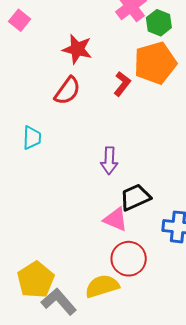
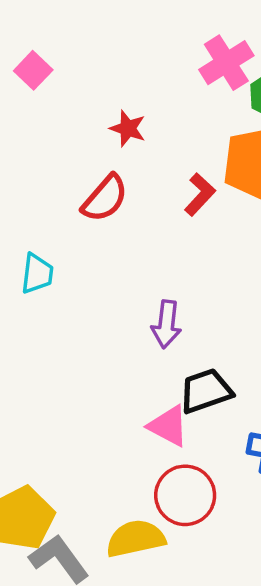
red star: (77, 49) -> (128, 128), size x0.7

